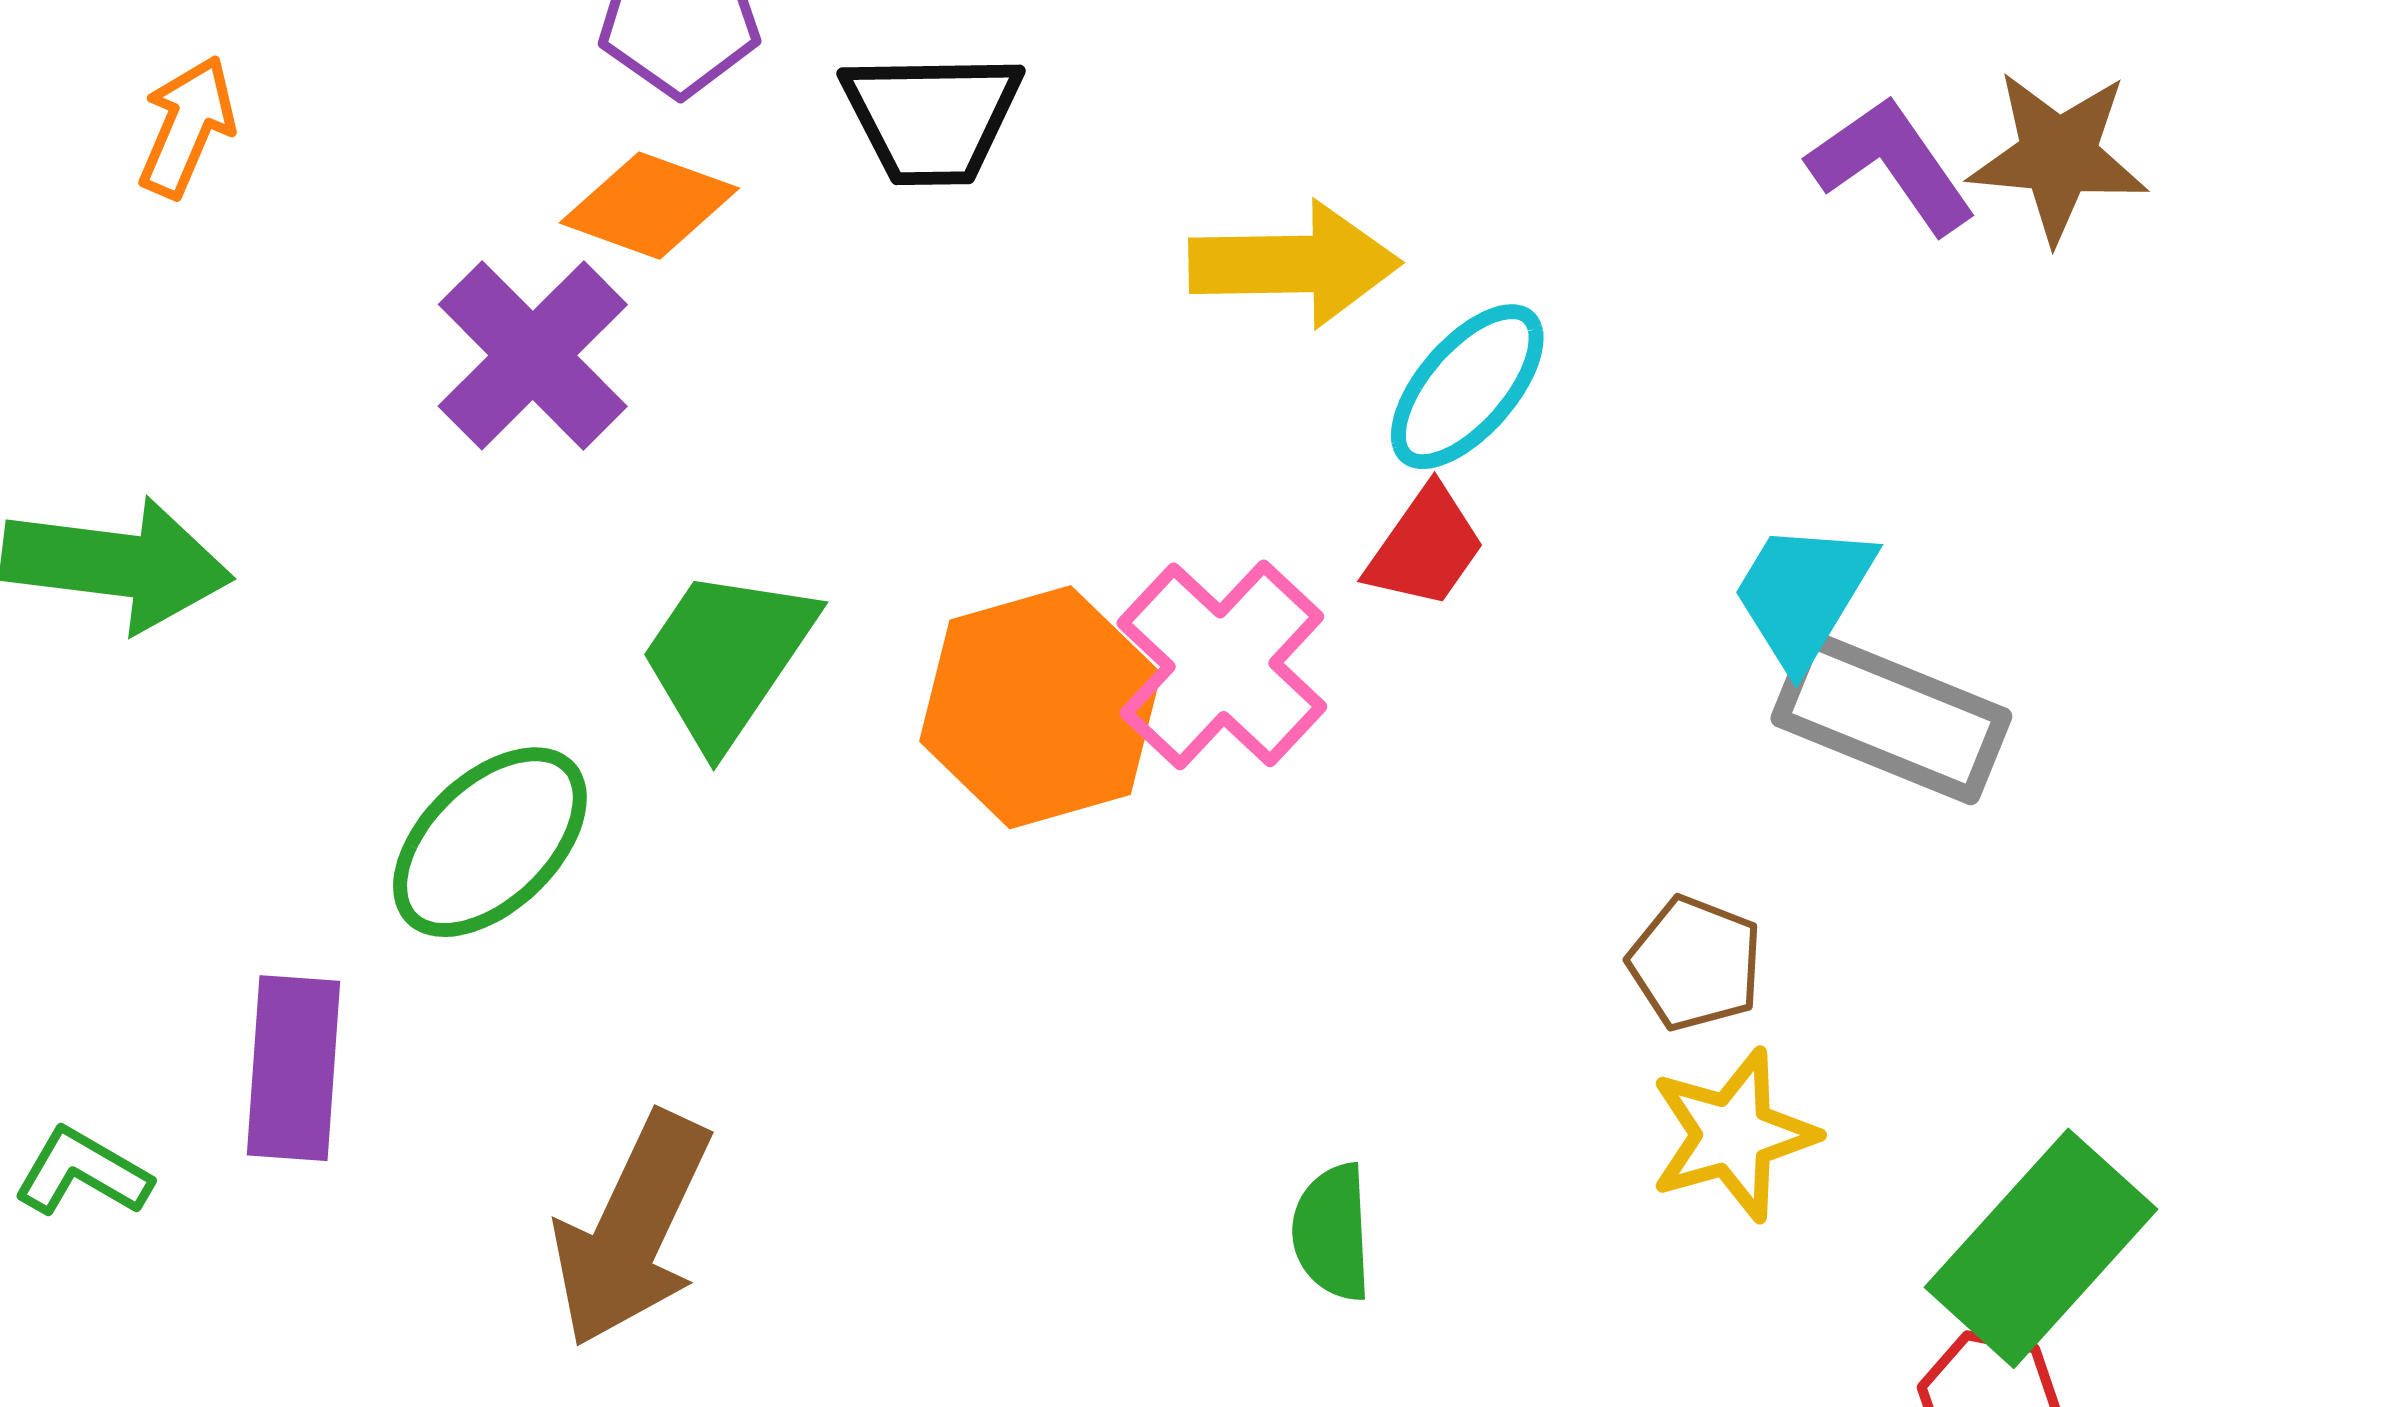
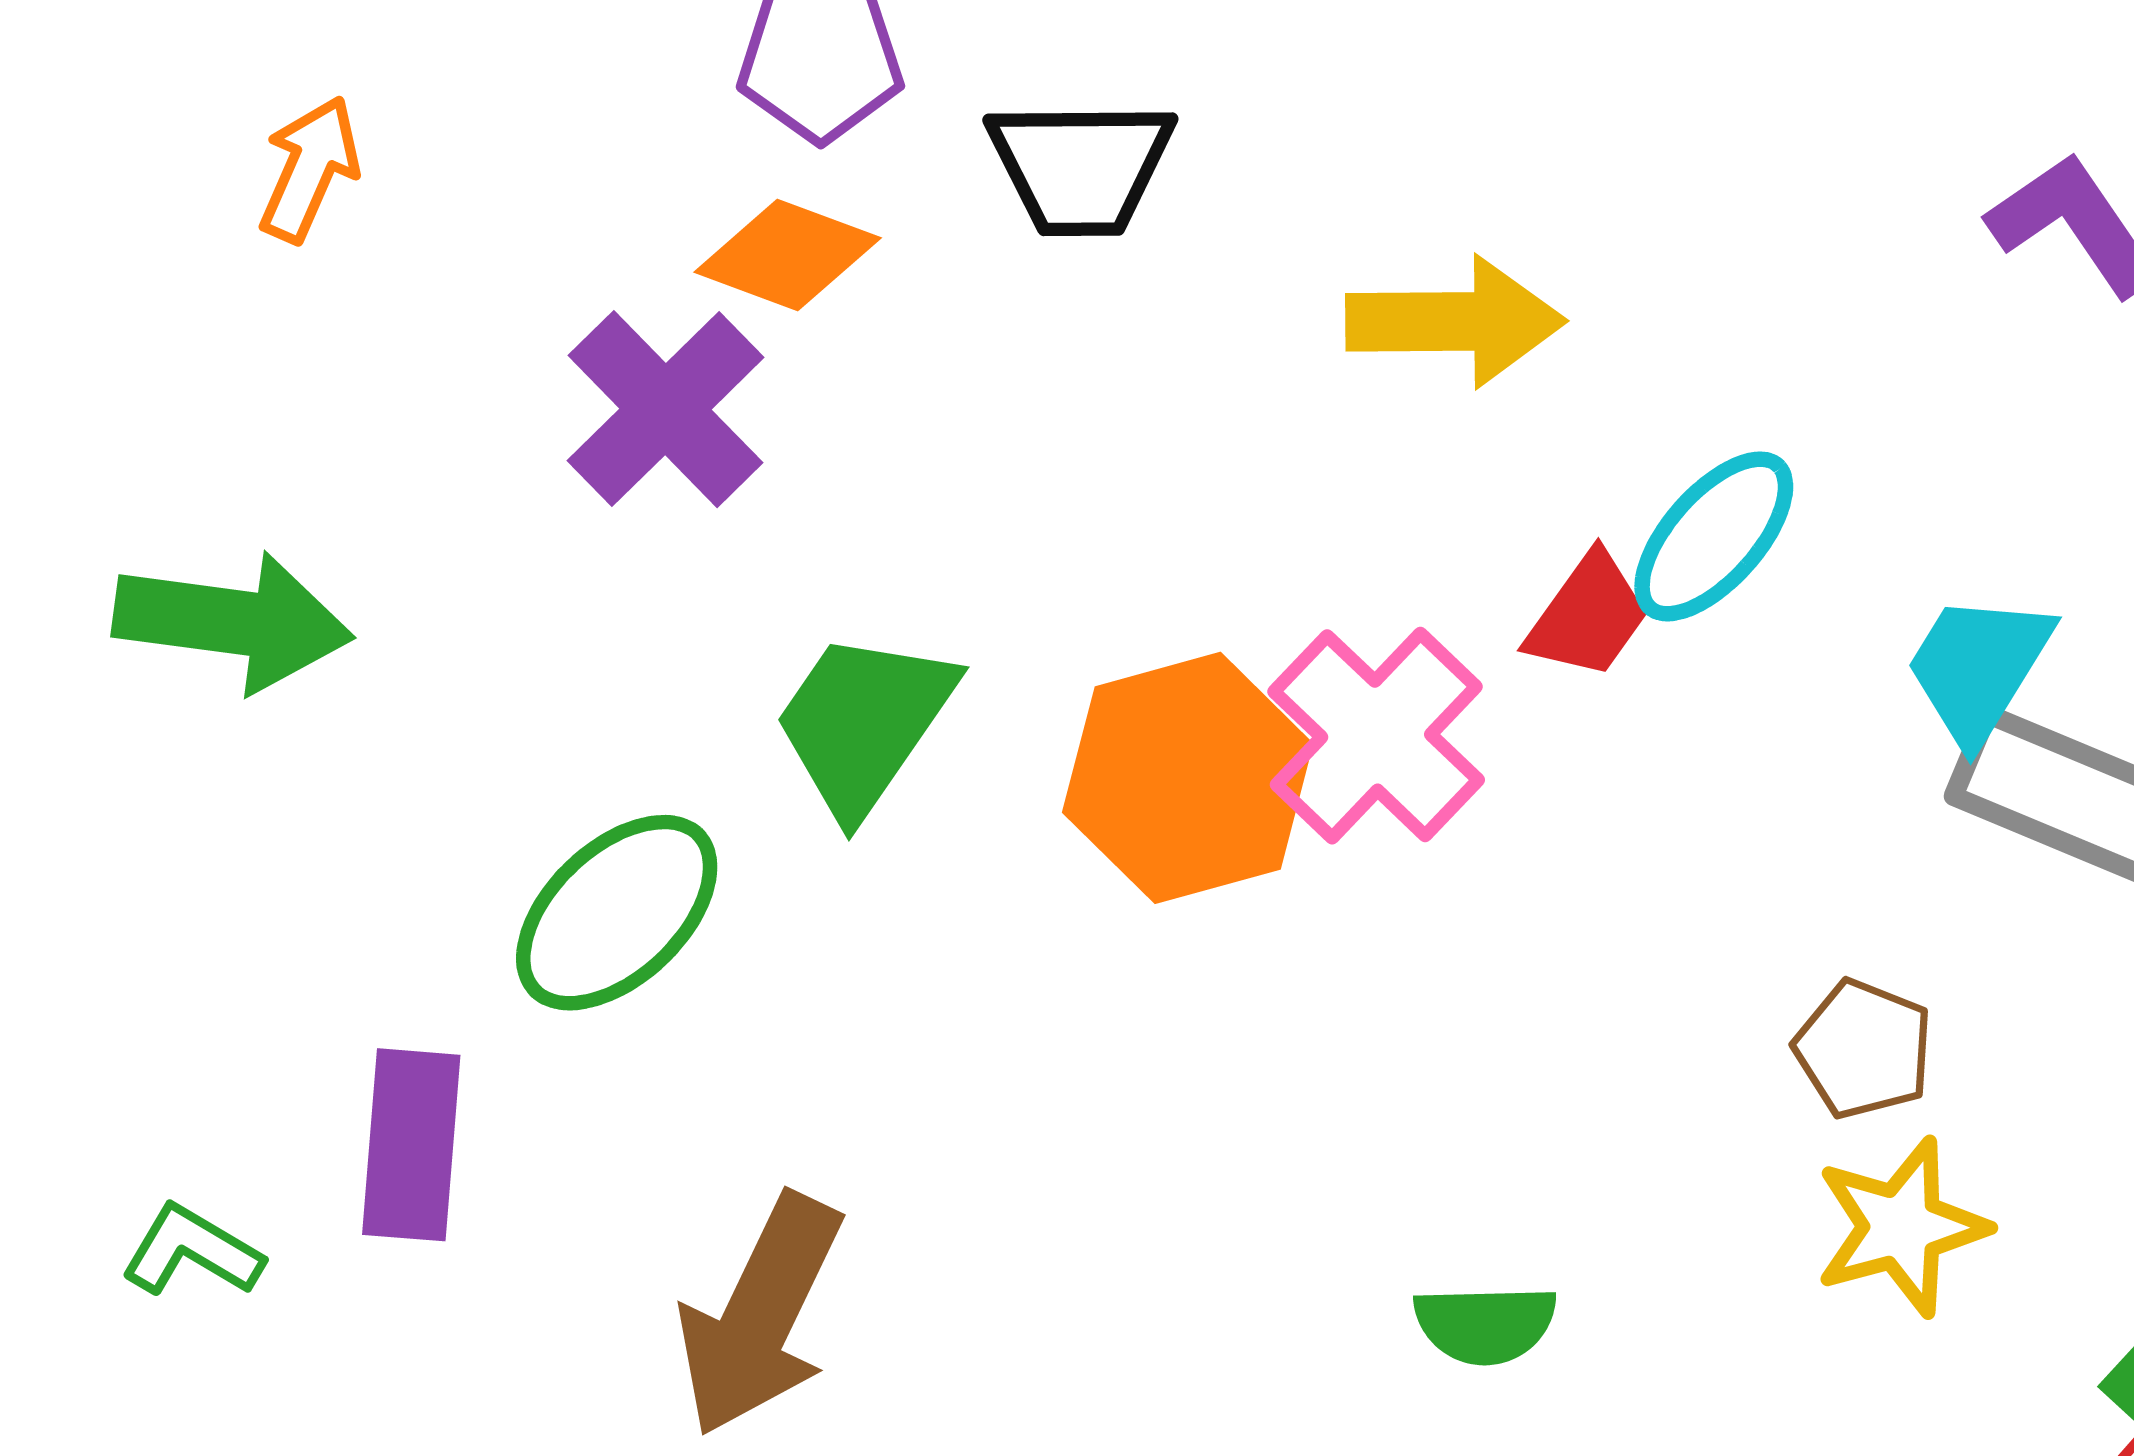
cyan ellipse: (1467, 387) -> (1714, 536), moved
green semicircle: (1332, 1232) -> (1485, 1324), turned -89

